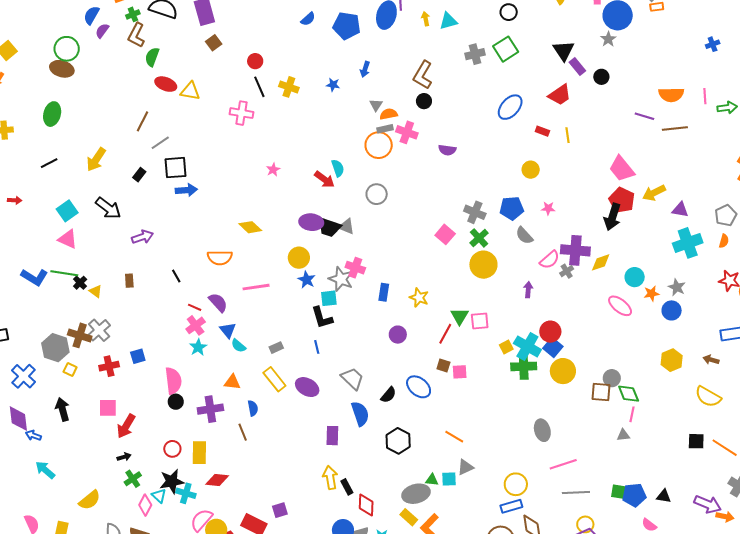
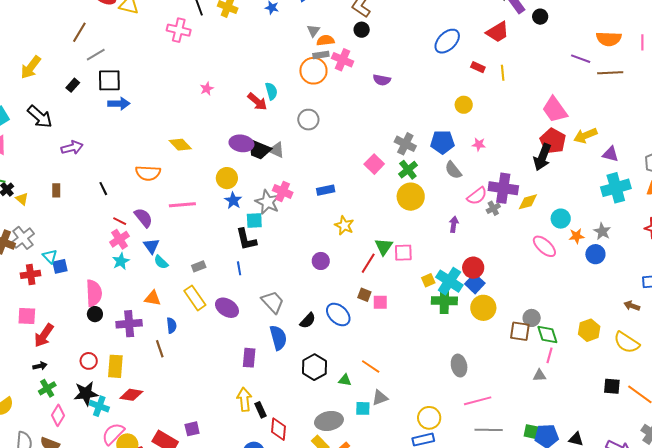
blue rectangle: (384, 292) -> (326, 190), moved, turned 66
yellow hexagon: (672, 360) -> (589, 330), moved
green triangle: (432, 480) -> (345, 380), moved
cyan triangle: (159, 496) -> (50, 256), moved

